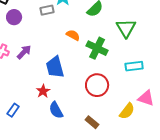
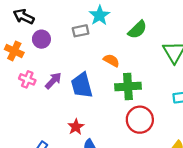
green cross: (97, 48) -> (128, 87), moved, turned -30
blue trapezoid: (55, 67) -> (82, 85), moved

